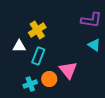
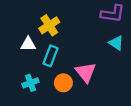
cyan cross: (30, 84) -> (31, 83), moved

